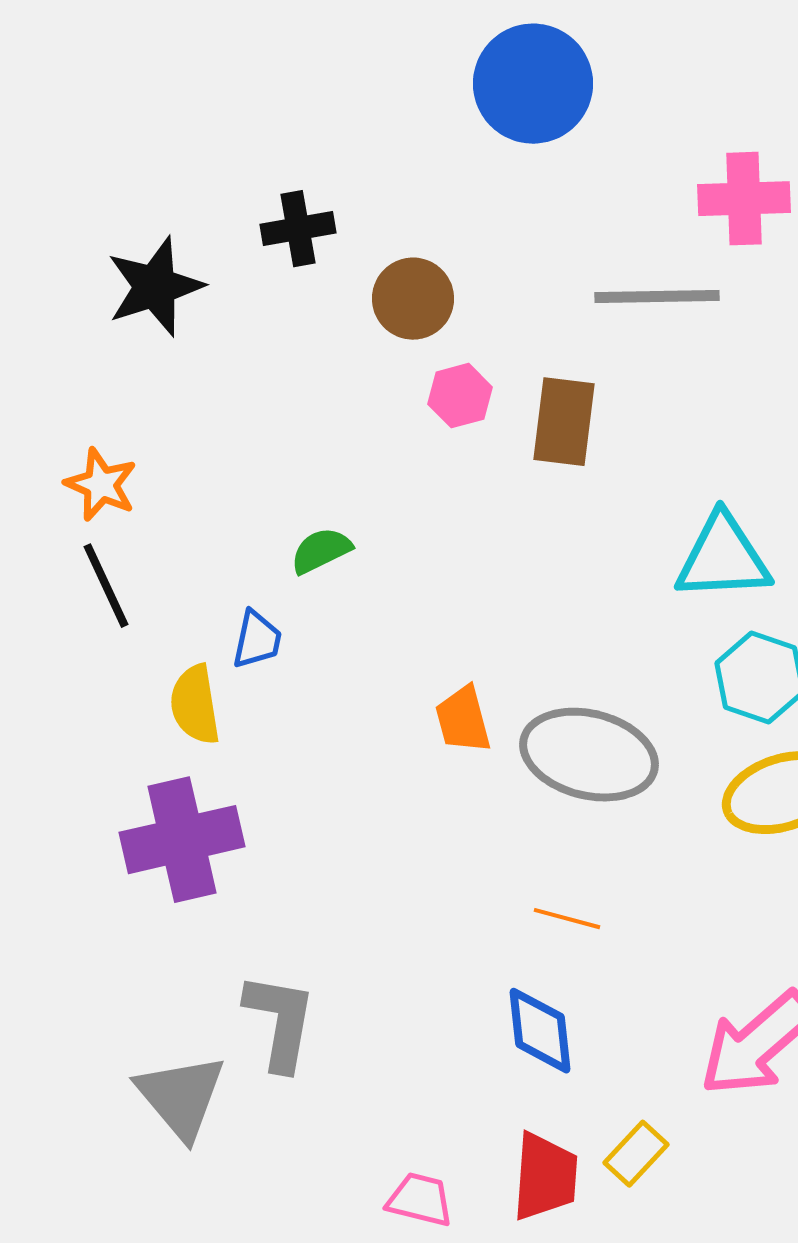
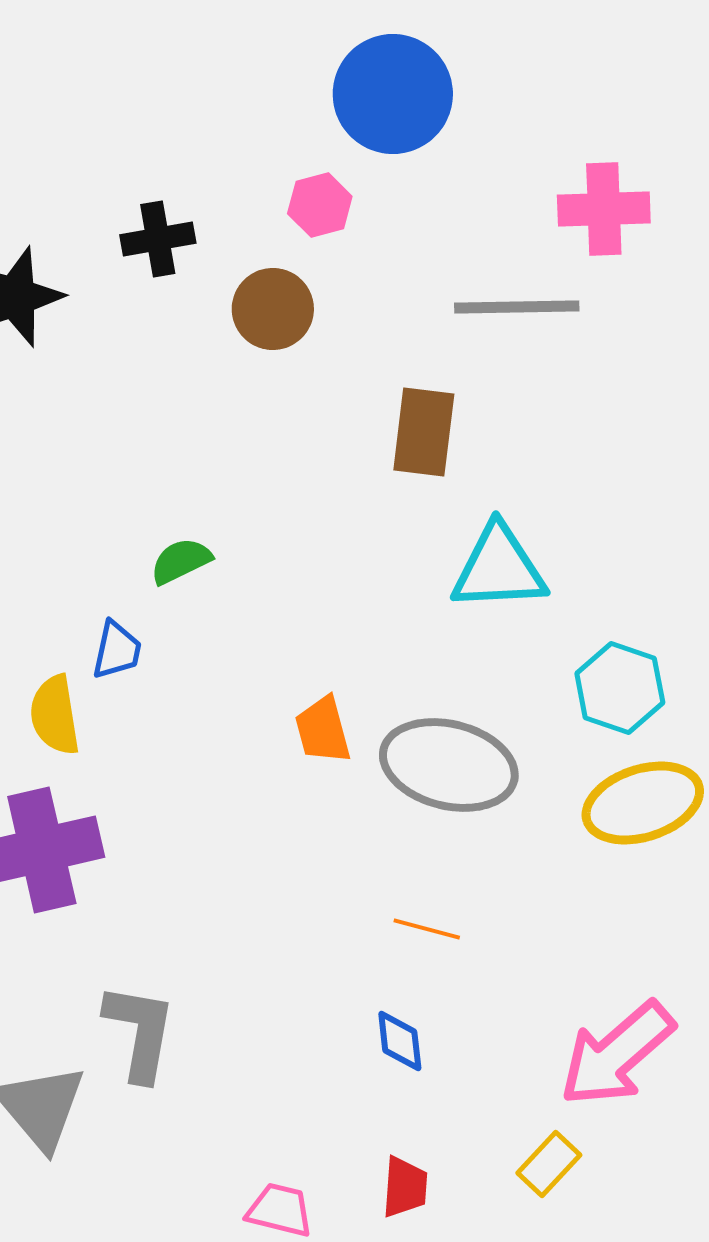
pink hexagon: (460, 396) -> (320, 205), moved
cyan triangle: (723, 558) -> (499, 568), moved
blue diamond: (540, 1031) -> (400, 1041), size x0.7
yellow rectangle: (636, 1154) -> (549, 1164), moved
red trapezoid: (545, 1177) -> (405, 1187), size x0.7

